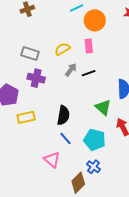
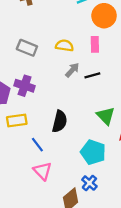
yellow semicircle: (62, 49) -> (65, 46), turned 35
purple cross: (36, 78) -> (25, 86), moved
blue line: (66, 139) -> (37, 145), moved

